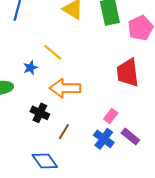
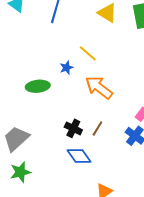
orange arrow: (65, 88) -> (99, 87), turned 36
black cross: (40, 113) -> (73, 128), moved

